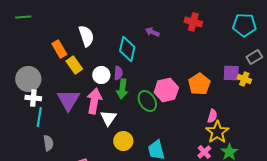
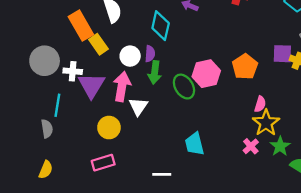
orange rectangle: (59, 49) -> (81, 26), size x1.4
white cross: (33, 98) -> (73, 71), moved
yellow circle: (123, 141) -> (109, 128), moved
gray semicircle: (48, 143) -> (47, 129), moved

